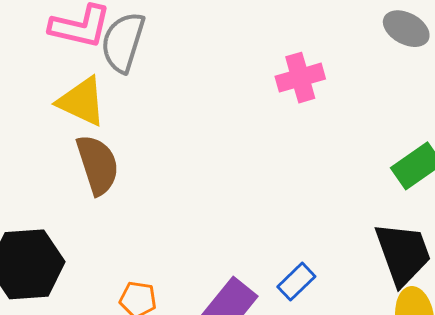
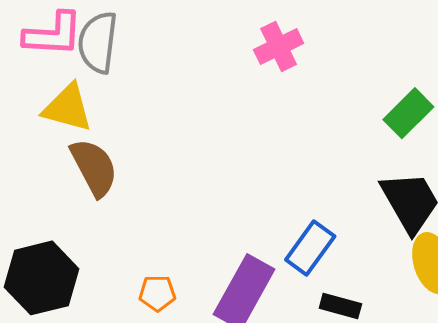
blue rectangle: (296, 282) -> (310, 248), size x1.4

